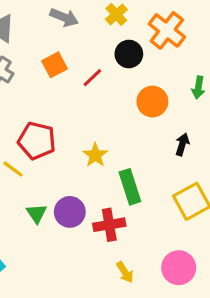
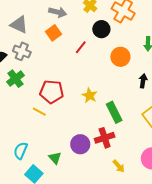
orange square: (54, 65) -> (53, 33), moved
purple circle: (70, 212) -> (80, 144), moved
green triangle: (37, 213) -> (55, 158), moved

